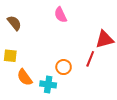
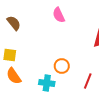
red line: (90, 59) -> (88, 81), moved
orange semicircle: (25, 77) -> (14, 76), moved

